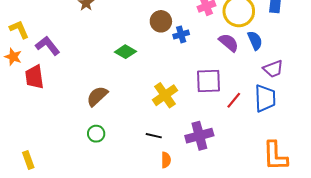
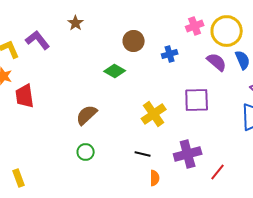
brown circle: (161, 21) -> (134, 41), moved
purple L-shape: (48, 46) -> (38, 40), moved
red line: (234, 100) -> (218, 172), moved

